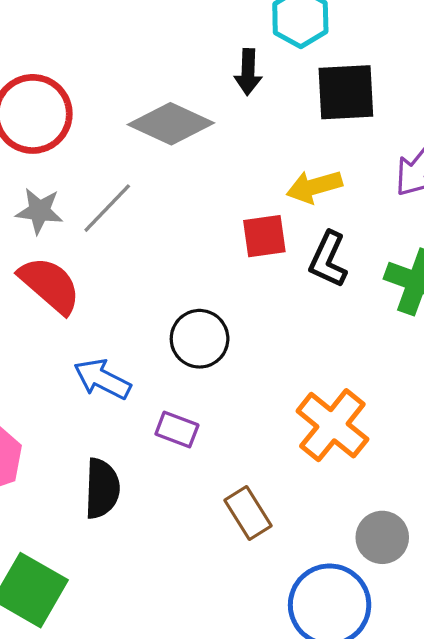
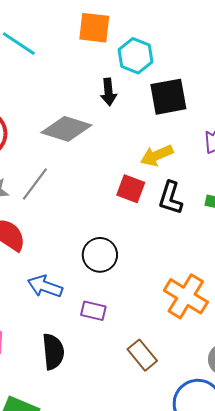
red square: (264, 236) -> (131, 189), turned 36

